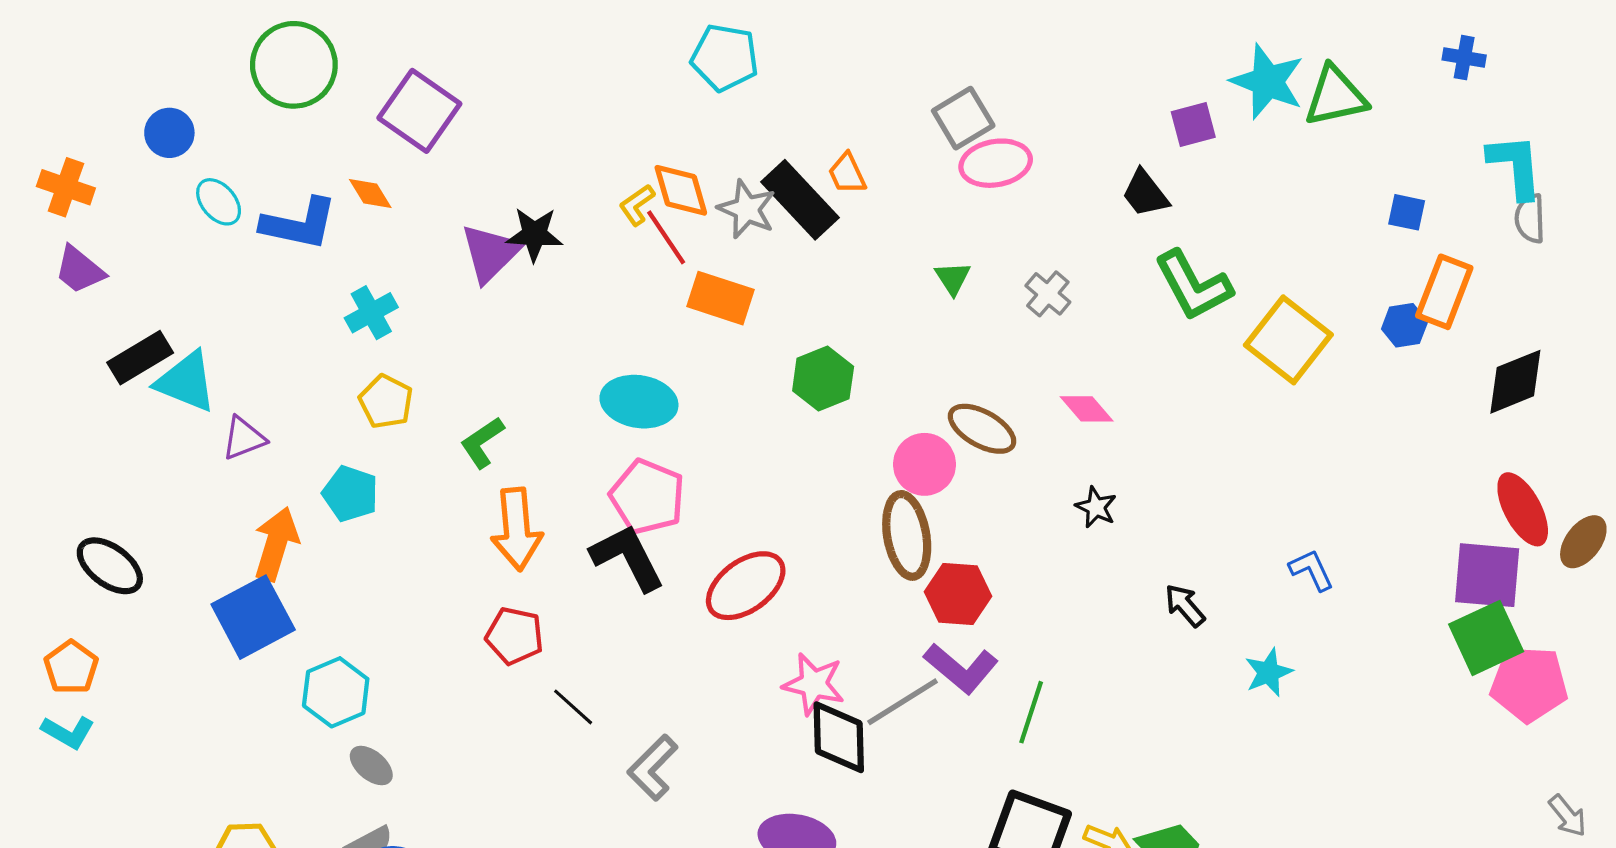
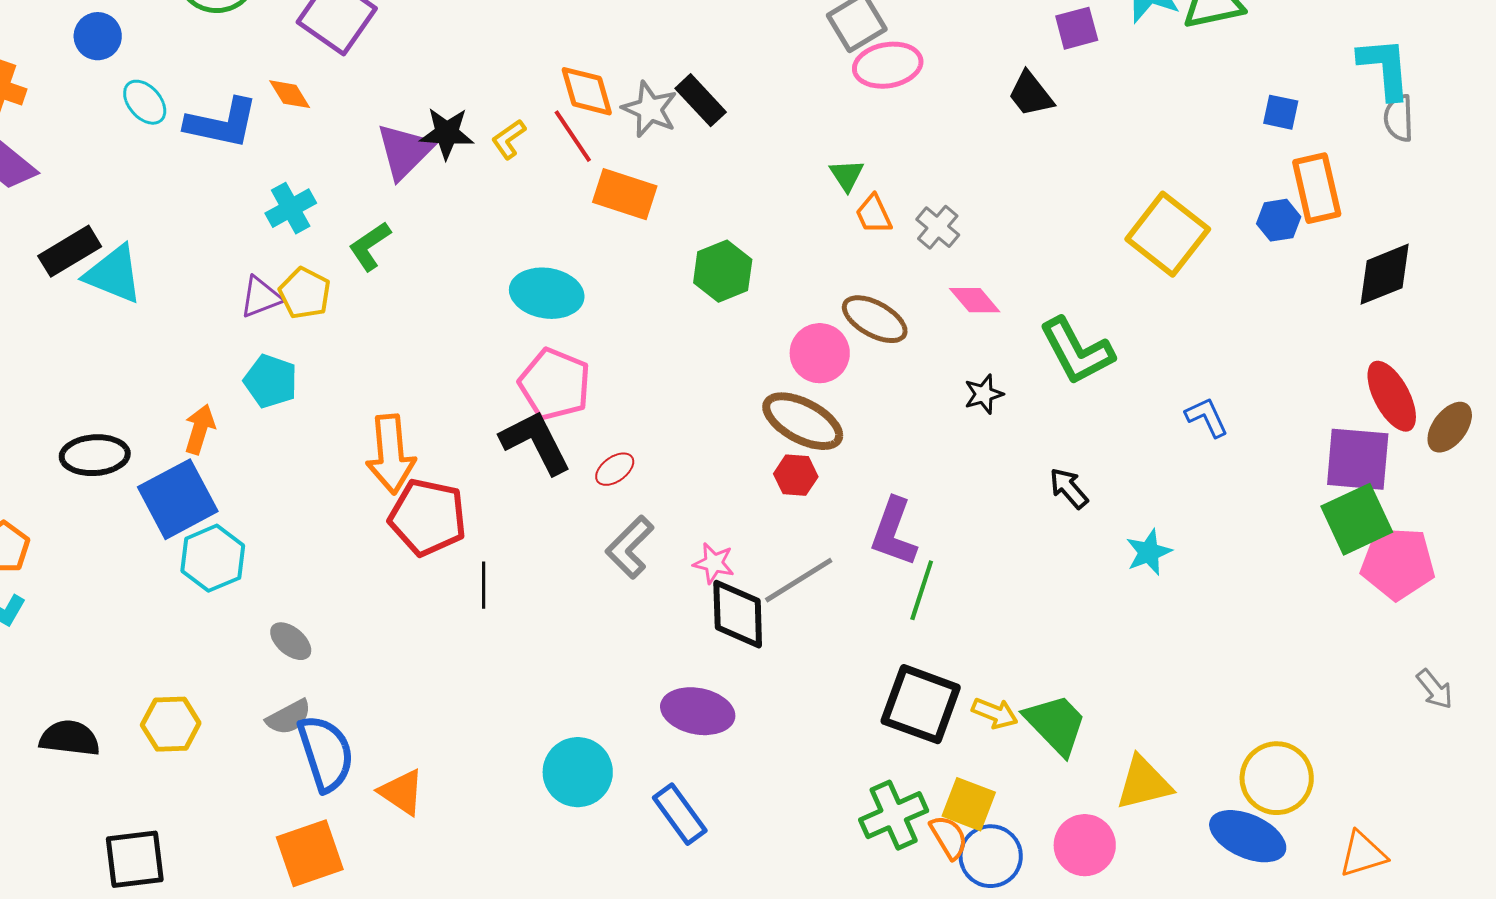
orange trapezoid: (847, 174) -> (874, 214), moved
black rectangle: (800, 200) -> (701, 100), size x0.7
yellow L-shape: (637, 205) -> (509, 139), moved
green L-shape: (1193, 286) -> (1077, 351), moved
orange rectangle: (1444, 292) -> (1317, 188), turned -34
gray cross: (1048, 294) -> (938, 227), moved
purple triangle: (244, 438) -> (261, 297), moved
green L-shape: (482, 442) -> (370, 246), moved
black star: (1096, 507) -> (984, 394), turned 30
orange arrow: (517, 529) -> (391, 454), moved
brown ellipse: (907, 535) -> (803, 421), turned -52
orange arrow: (276, 544) -> (200, 429), size x0.7
black ellipse: (110, 566) -> (95, 455), moved, turned -40
blue L-shape: (1311, 570) -> (1207, 417), moved
red ellipse: (746, 586) -> (615, 469), moved, size x0.5
red hexagon: (958, 594) -> (796, 475), moved, size x0.7
red pentagon: (515, 636) -> (428, 517), size x1.4
purple L-shape: (961, 668) -> (894, 532), moved, turned 70
pink star: (814, 684) -> (714, 563), size x0.7
cyan hexagon: (336, 692) -> (213, 558), moved
black line: (573, 707) -> (484, 585), turned 48
gray L-shape: (653, 768) -> (630, 547), moved

